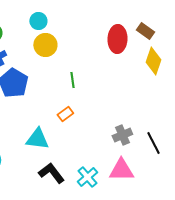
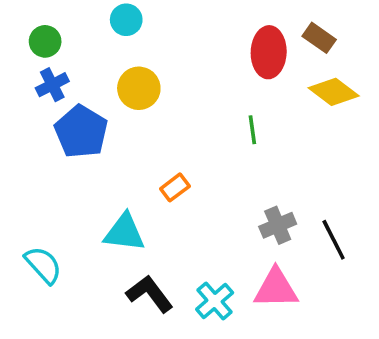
yellow circle: (45, 45) -> (139, 88), moved
yellow diamond: (153, 61) -> (334, 92), turned -72
green line: (72, 80) -> (252, 130), moved

